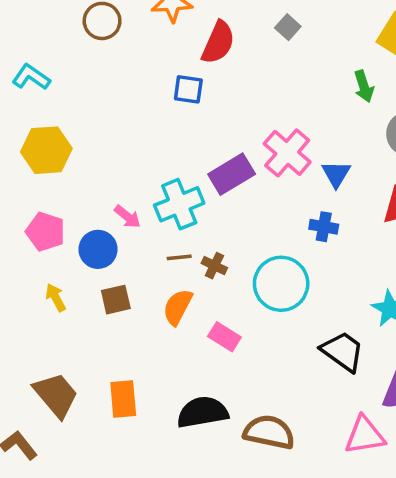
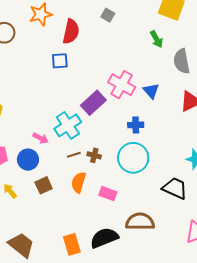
blue cross: (324, 227) -> (136, 125), moved
orange rectangle: (123, 399) -> (72, 244), moved
brown semicircle: (269, 432) -> (140, 222), moved

